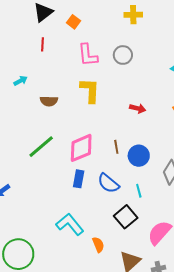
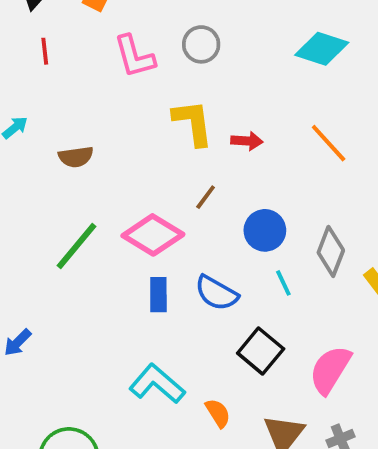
yellow L-shape: (90, 90) -> (193, 123), moved
brown line: (116, 147) -> (206, 197), moved, turned 56
pink diamond: (81, 148) -> (153, 235), turned 64
cyan line: (139, 191) -> (283, 283), moved

